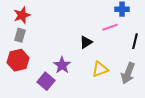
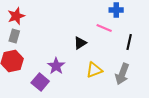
pink line: (110, 27) -> (104, 28), turned 42

